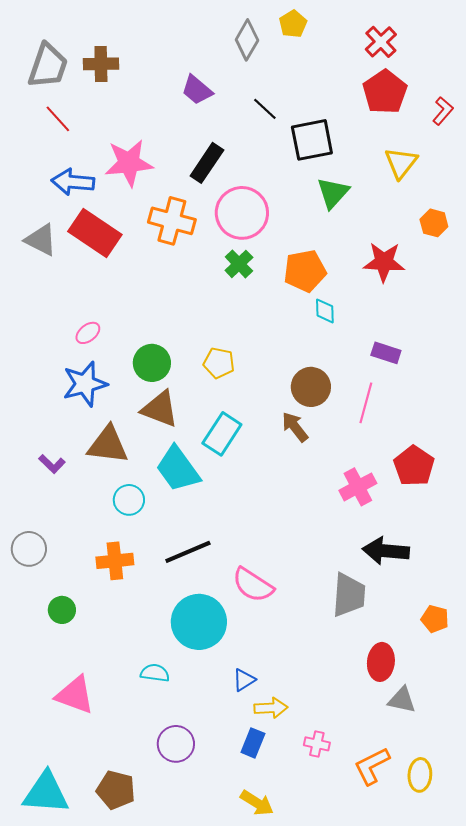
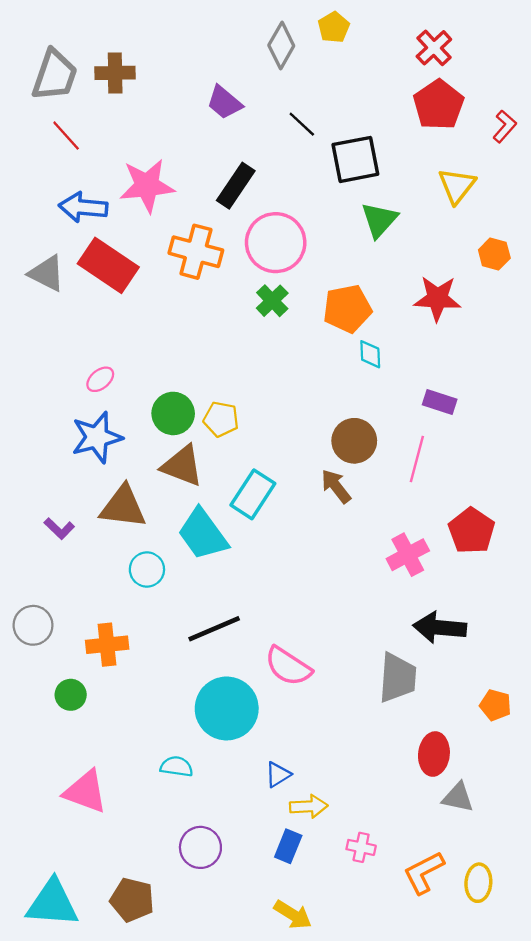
yellow pentagon: (219, 363) -> (221, 419), moved
orange cross: (115, 561) -> (107, 645), moved

